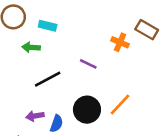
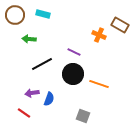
cyan rectangle: (48, 26) -> (43, 14), moved
orange line: (120, 105) -> (99, 84), turned 66
black circle: (87, 110) -> (73, 74), moved

